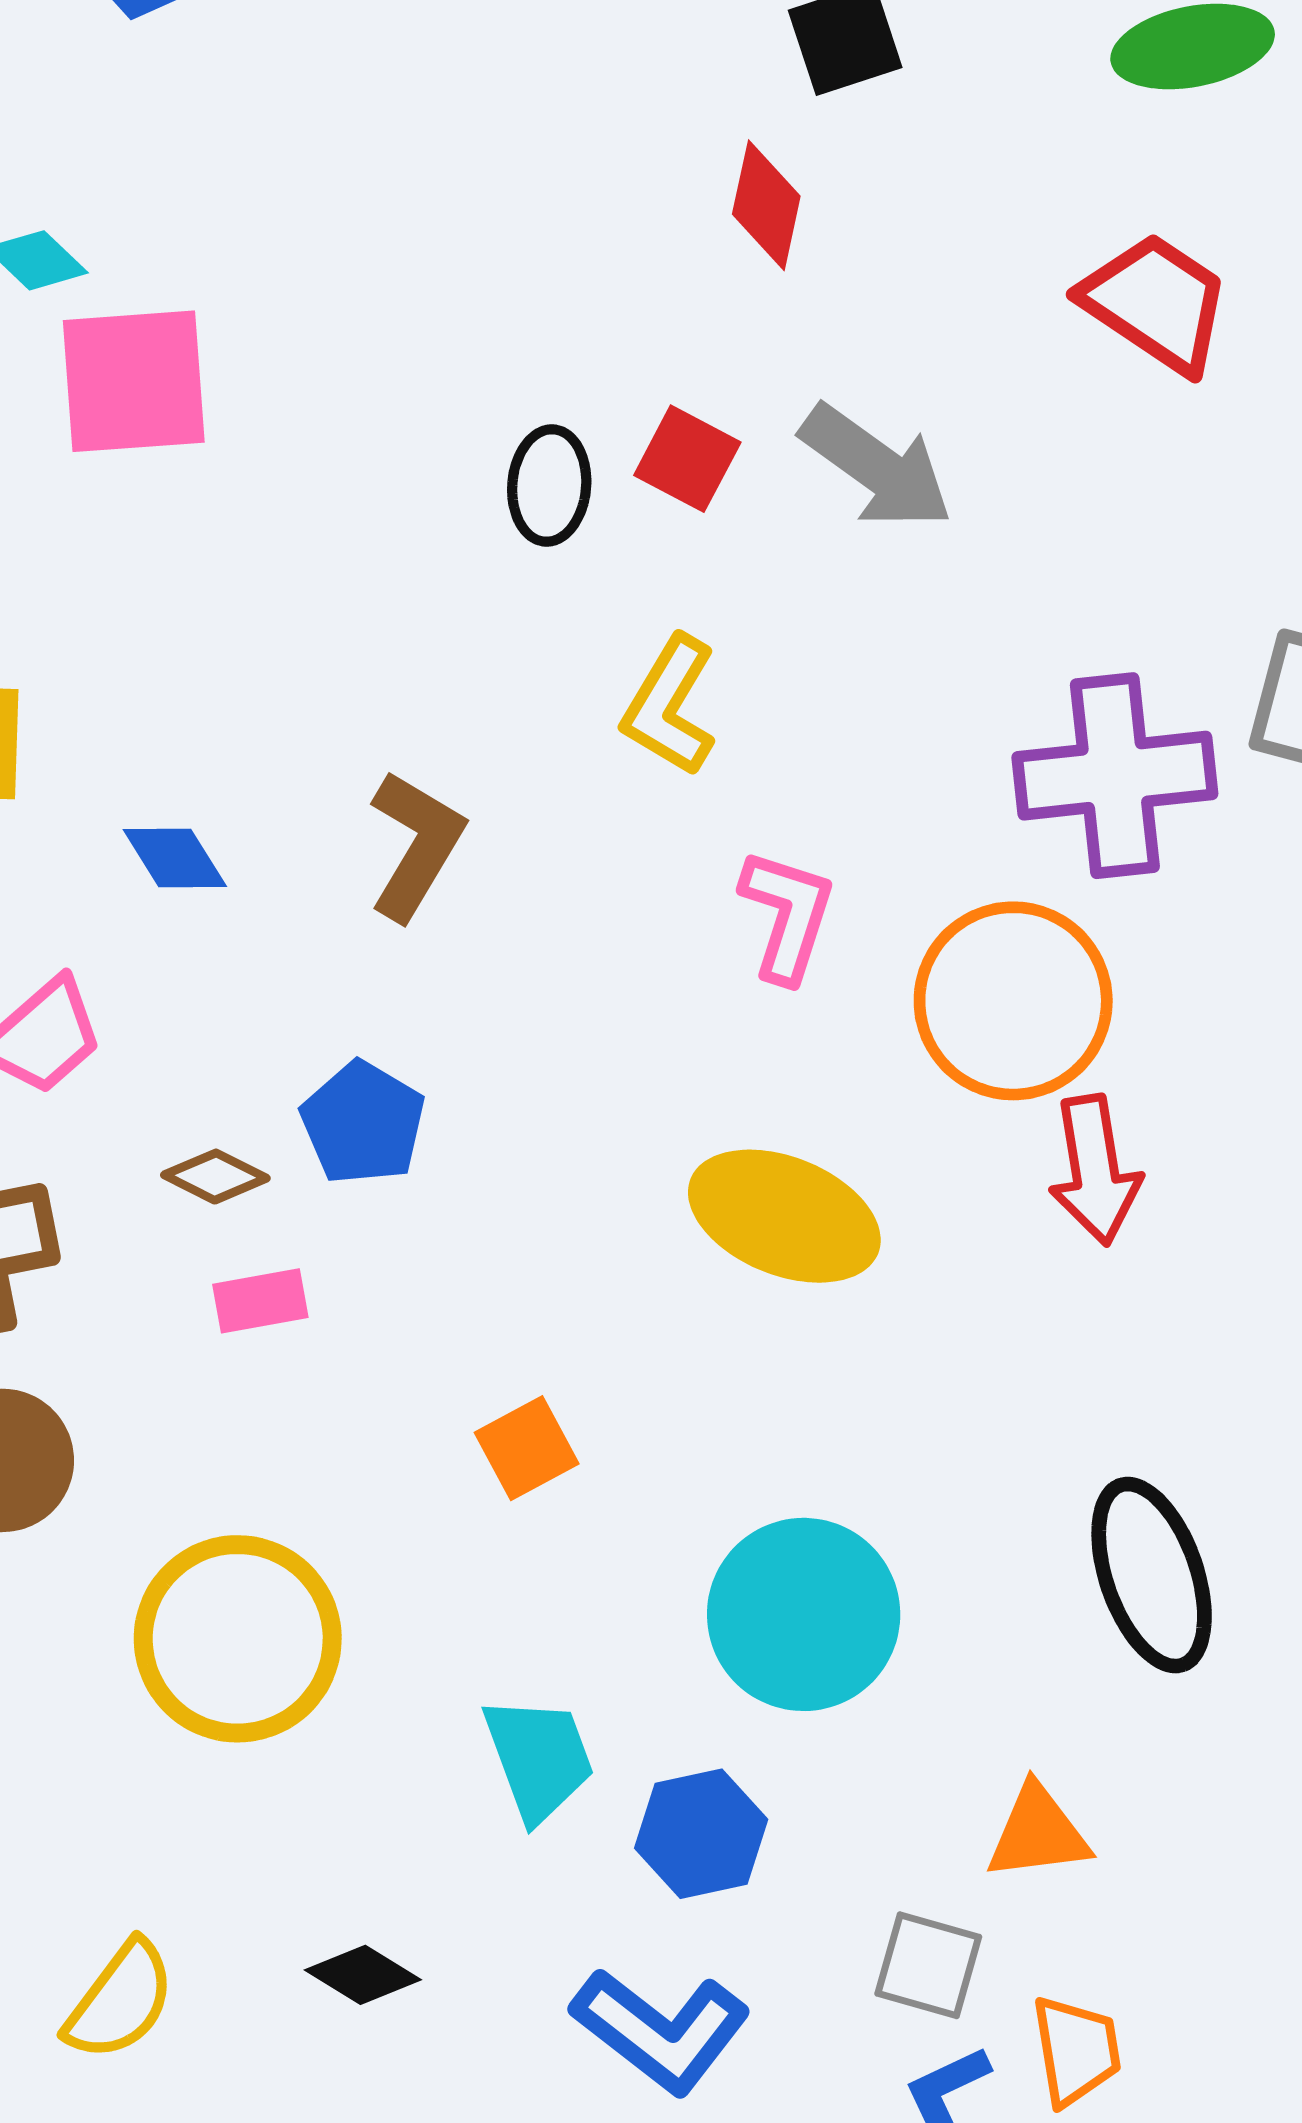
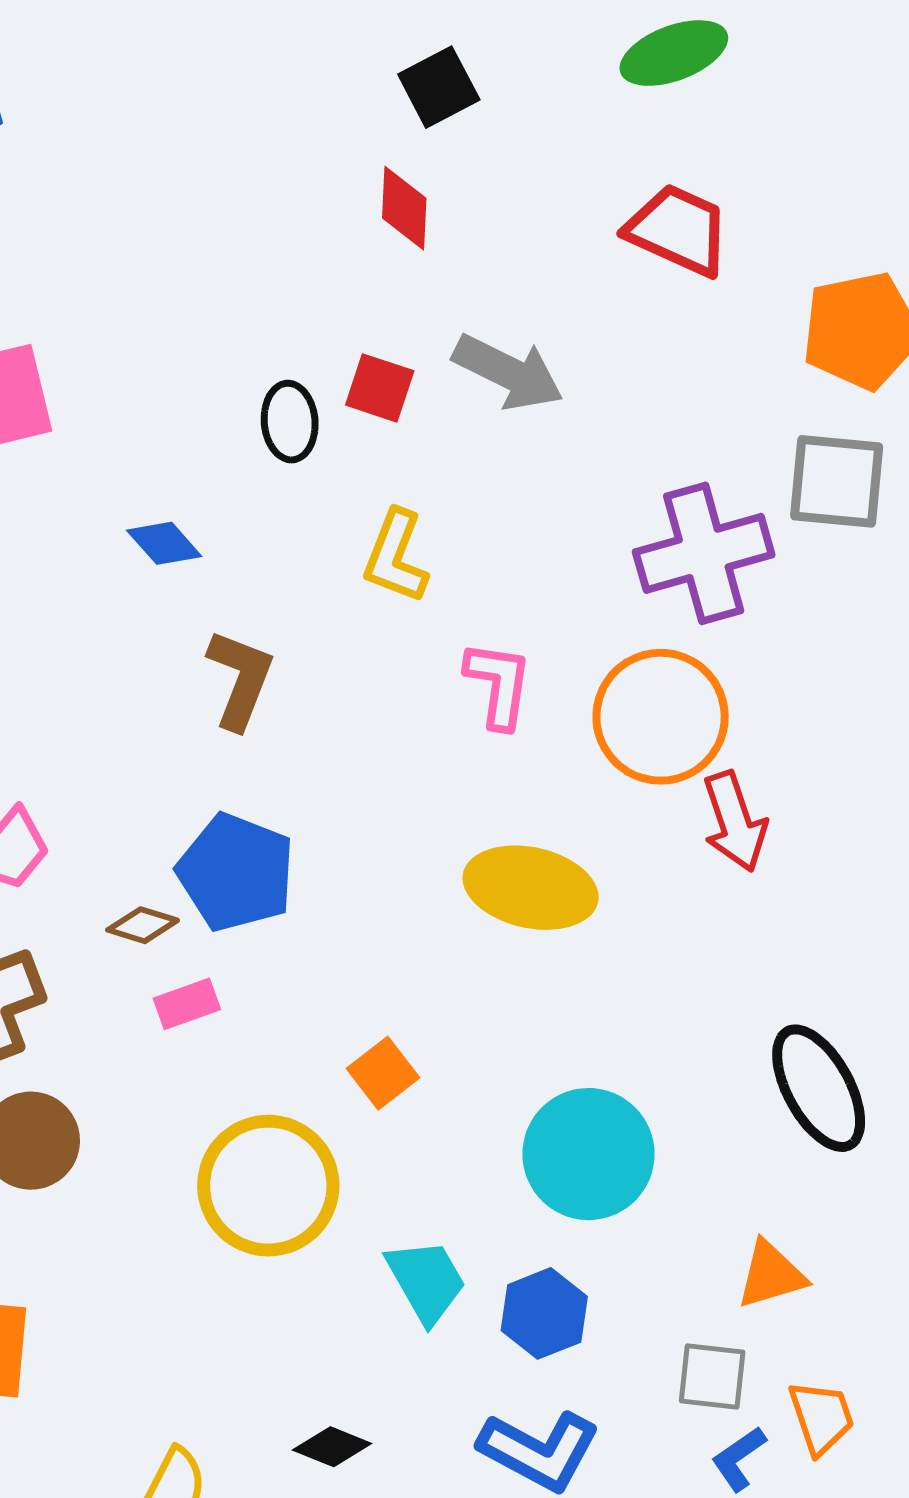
blue diamond: (175, 858) -> (164, 543), moved
blue pentagon: (363, 1123) -> (236, 872), size x1.4
yellow circle: (238, 1639) -> (268, 1186), moved

